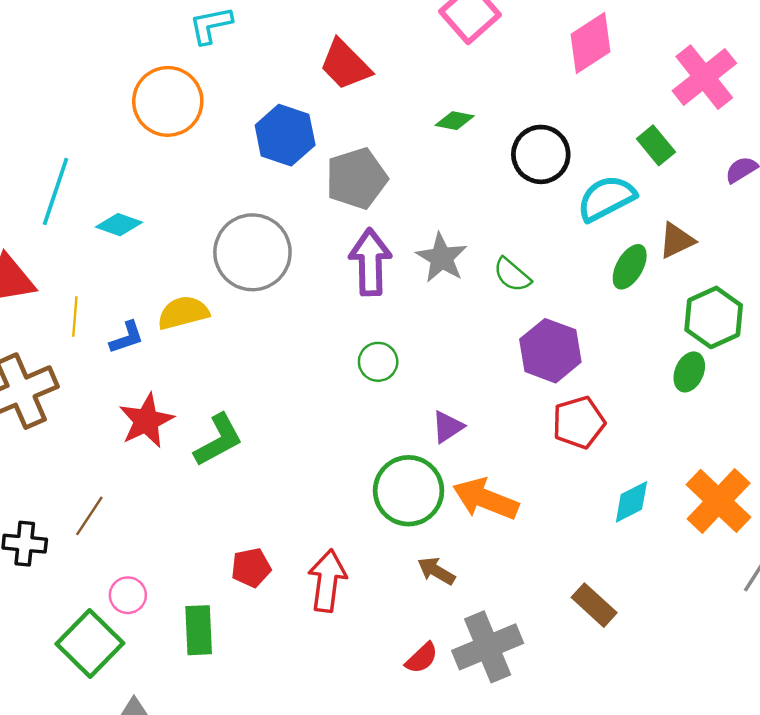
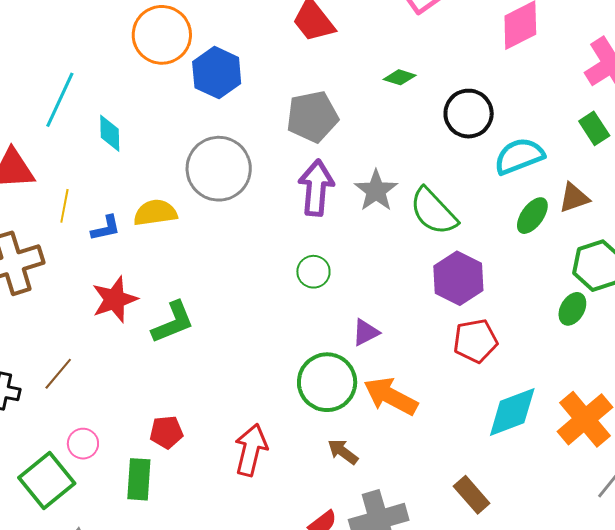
blue hexagon: (285, 135) -> (217, 73), moved
green rectangle: (656, 145) -> (594, 128), moved
cyan diamond: (119, 225) -> (110, 133), turned 63
green semicircle: (512, 275) -> (433, 211), size x1.6
cyan diamond: (631, 502) -> (512, 412), size x1.5
red pentagon: (251, 568) -> (166, 432), moved

